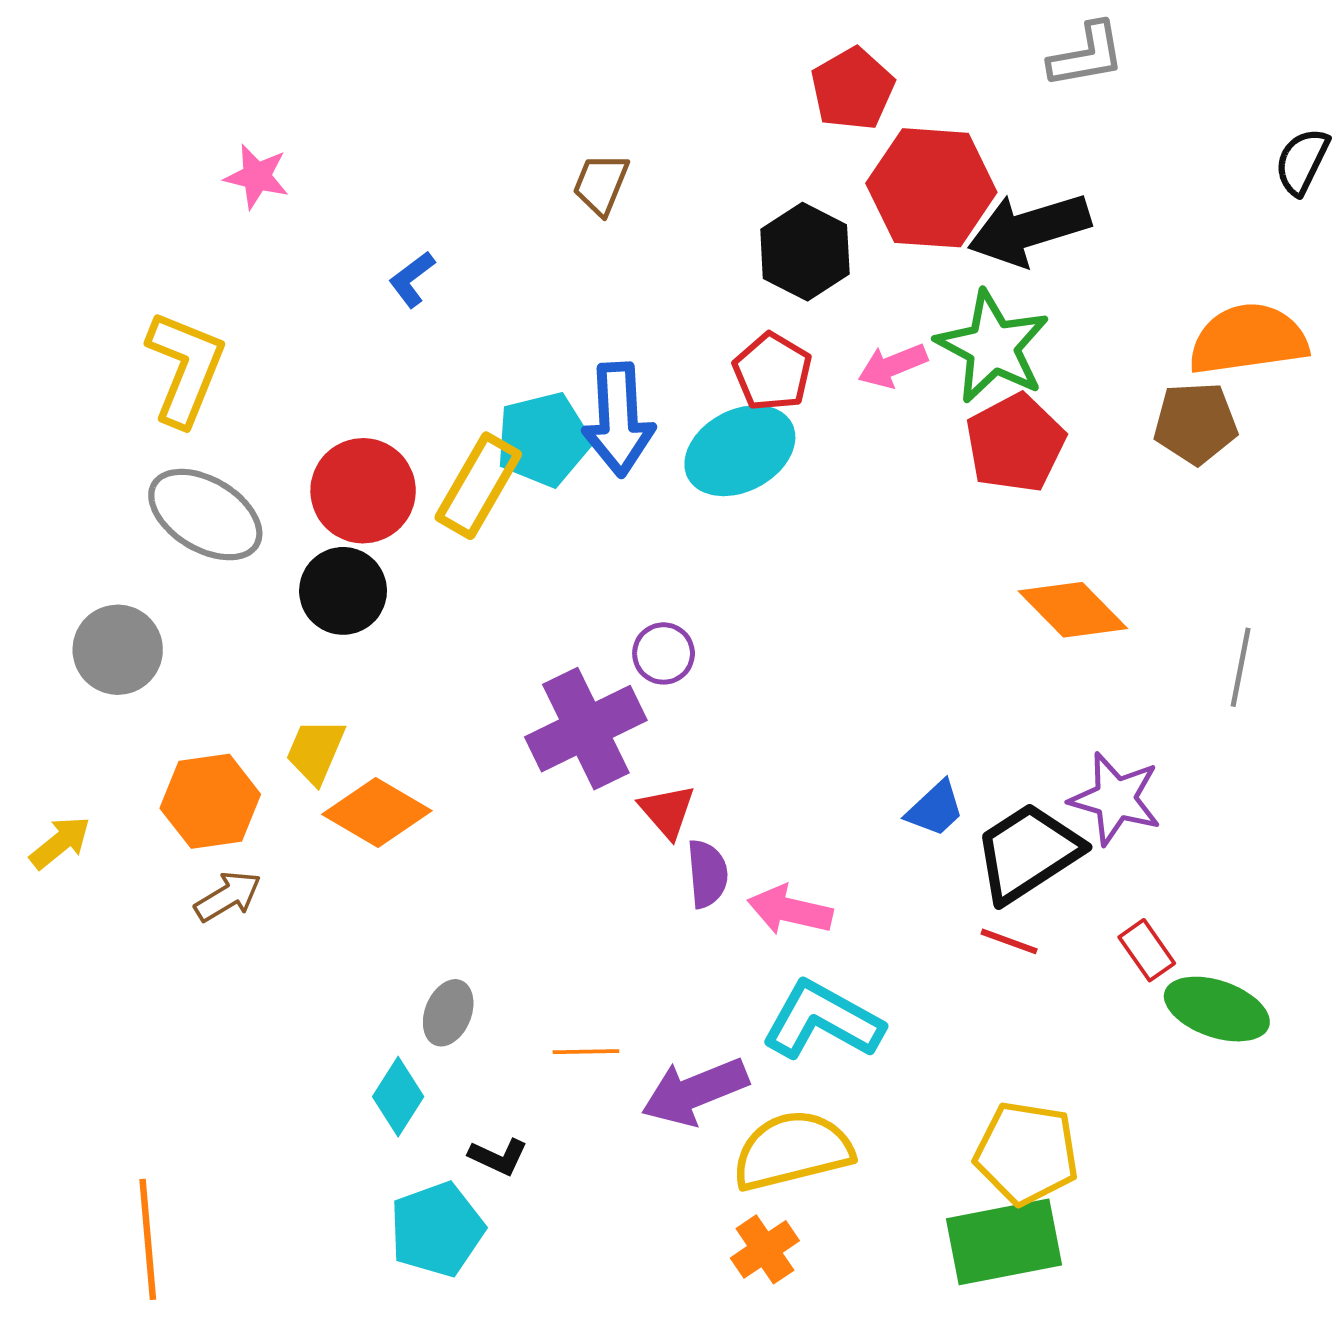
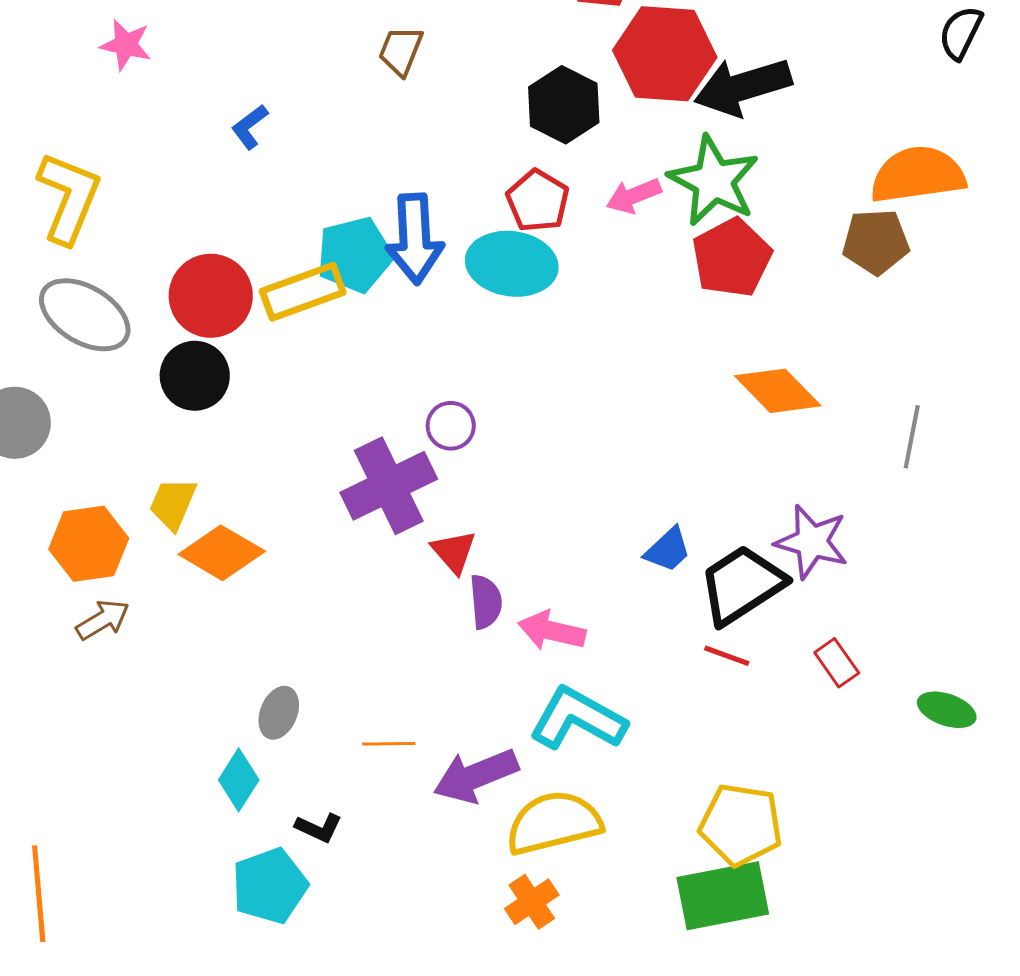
cyan ellipse: (740, 451) -> (512, 264), turned 36
yellow rectangle: (478, 486) -> (303, 292), turned 40
green ellipse: (1217, 1009) -> (947, 710), moved, size x0.7

